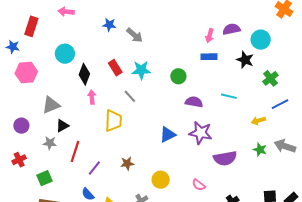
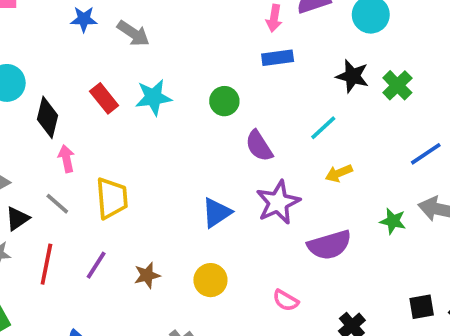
black star: (245, 60) -> (352, 76), moved
gray line: (130, 96) -> (57, 204), moved
cyan line: (229, 96) -> (323, 128), turned -49
purple semicircle: (194, 102) -> (259, 146), turned -126
blue line: (280, 104) -> (426, 154), moved
yellow arrow: (258, 121) -> (339, 173), moved
purple star: (201, 133) -> (278, 202), turned -30
purple line: (94, 168) -> (96, 265), moved
yellow circle: (161, 180) -> (210, 280), moved

